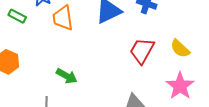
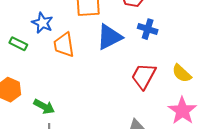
green arrow: (67, 76) -> (44, 107), moved

